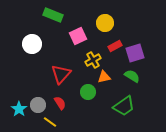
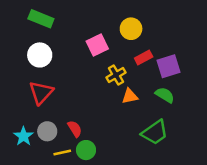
green rectangle: (53, 15) -> (41, 19), moved
red triangle: (61, 74) -> (41, 93), moved
green circle: (88, 92) -> (86, 150), moved
yellow line: (50, 122) -> (62, 153), turned -48

